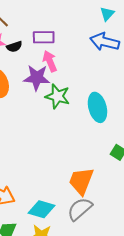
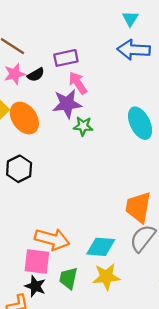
green star: (58, 96) -> (83, 126), moved, size x0.7

